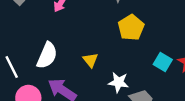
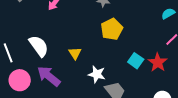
white semicircle: (47, 55) -> (39, 46), turned -65

